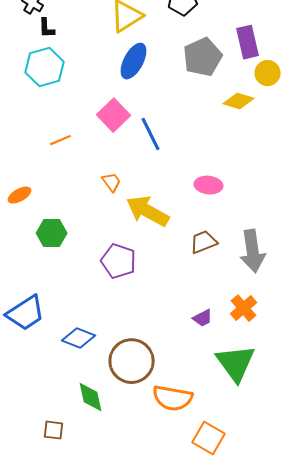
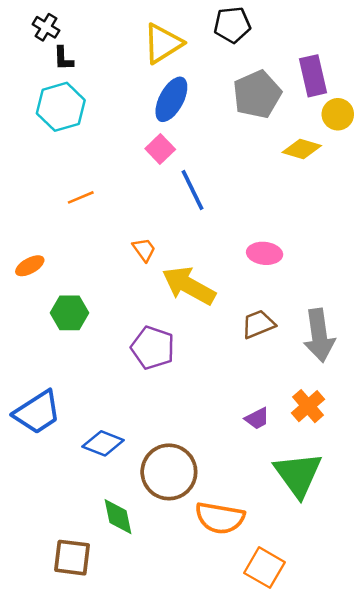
pink square: (114, 115) -> (160, 149), moved, size x0.7
brown square: (54, 430) -> (72, 558), size x1.5

